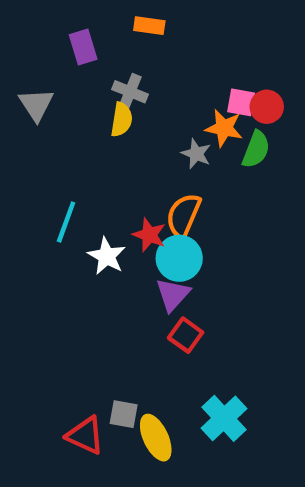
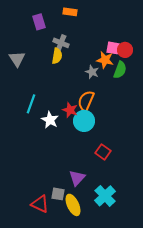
gray triangle: (36, 105) -> (17, 59), moved
purple triangle: (173, 295) -> (77, 178), moved
red square: (186, 335) -> (103, 152), moved

